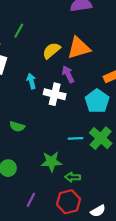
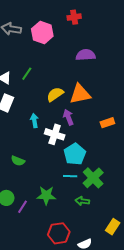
cyan pentagon: (97, 101) -> (75, 154), moved
green arrow: (73, 177) -> (82, 201), moved
purple line: (31, 200) -> (22, 207), moved

